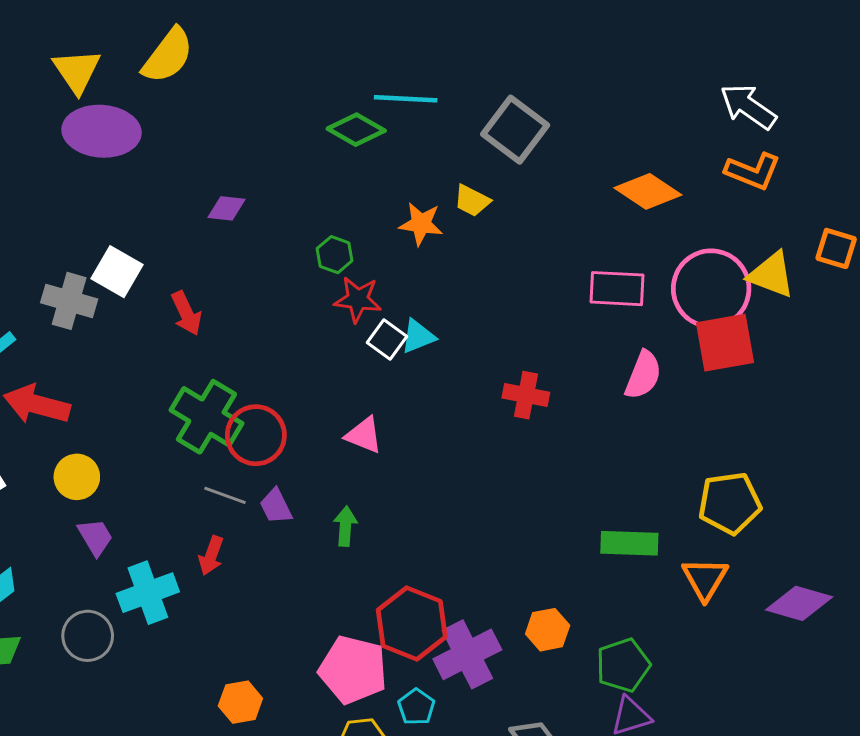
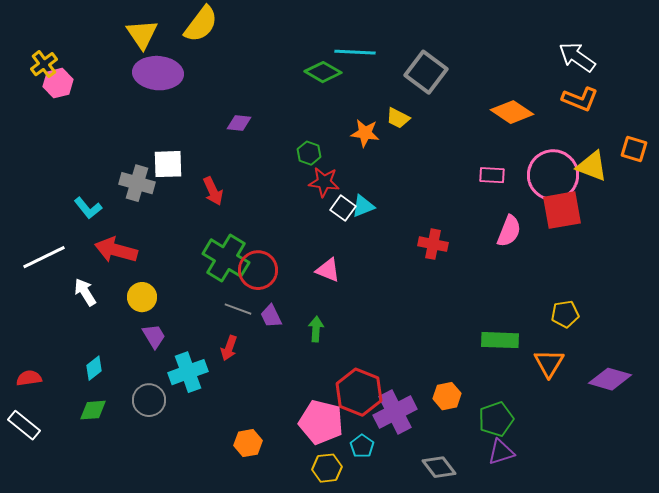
white square: (117, 272) -> (168, 164), turned -32
pink rectangle: (617, 289) -> (492, 175), size x0.7
yellow pentagon: (730, 503) -> (565, 314), size x0.7

